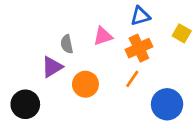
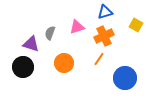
gray semicircle: (67, 44) -> (50, 33), turned 32
purple triangle: (52, 67) -> (31, 44), moved, turned 48
black circle: (25, 104) -> (23, 67), moved

